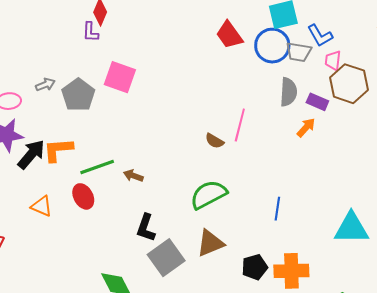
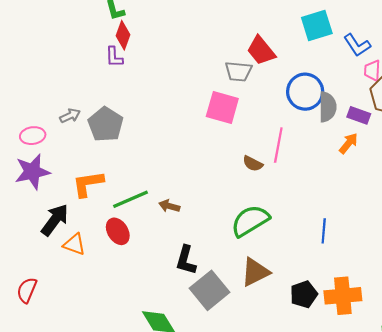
blue circle: (272, 46) -> (305, 92), moved
gray trapezoid: (299, 52) -> (238, 71), moved
pink square: (120, 77) -> (222, 108), moved
black arrow: (31, 154) -> (55, 220), moved

